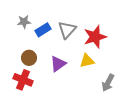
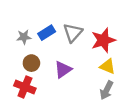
gray star: (24, 22) -> (24, 37), moved
yellow triangle: (87, 61) -> (108, 66), moved, turned 35
gray arrow: (108, 83) -> (106, 90), moved

